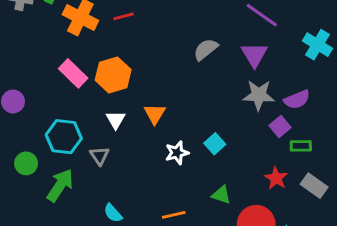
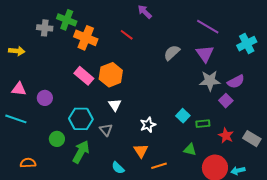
red line: (124, 16) -> (127, 35), moved, turned 56
cyan cross: (318, 45) -> (247, 44), turned 36
orange triangle: (155, 114) -> (141, 151), moved
green rectangle: (301, 146) -> (203, 124), moved
white star: (177, 153) -> (148, 125), moved

